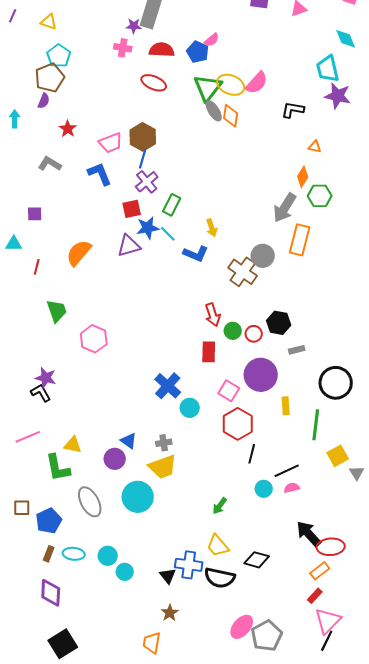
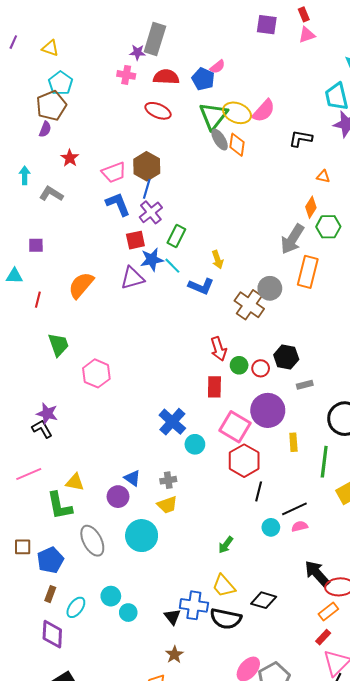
cyan arrow: (15, 119) -> (25, 175), moved
blue L-shape: (100, 174) -> (118, 204), moved
pink square: (229, 391) -> (235, 427), size x1.4
yellow trapezoid: (163, 467) -> (167, 505), size x0.7
cyan ellipse: (74, 554) -> (76, 607), moved, turned -60

